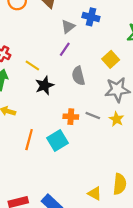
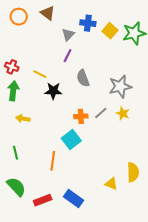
yellow square: (111, 59) -> (110, 31), moved
black star: (44, 85) -> (53, 91), turned 30
gray line: (93, 116) -> (101, 113), turned -56
orange line: (29, 140) -> (53, 161), moved

